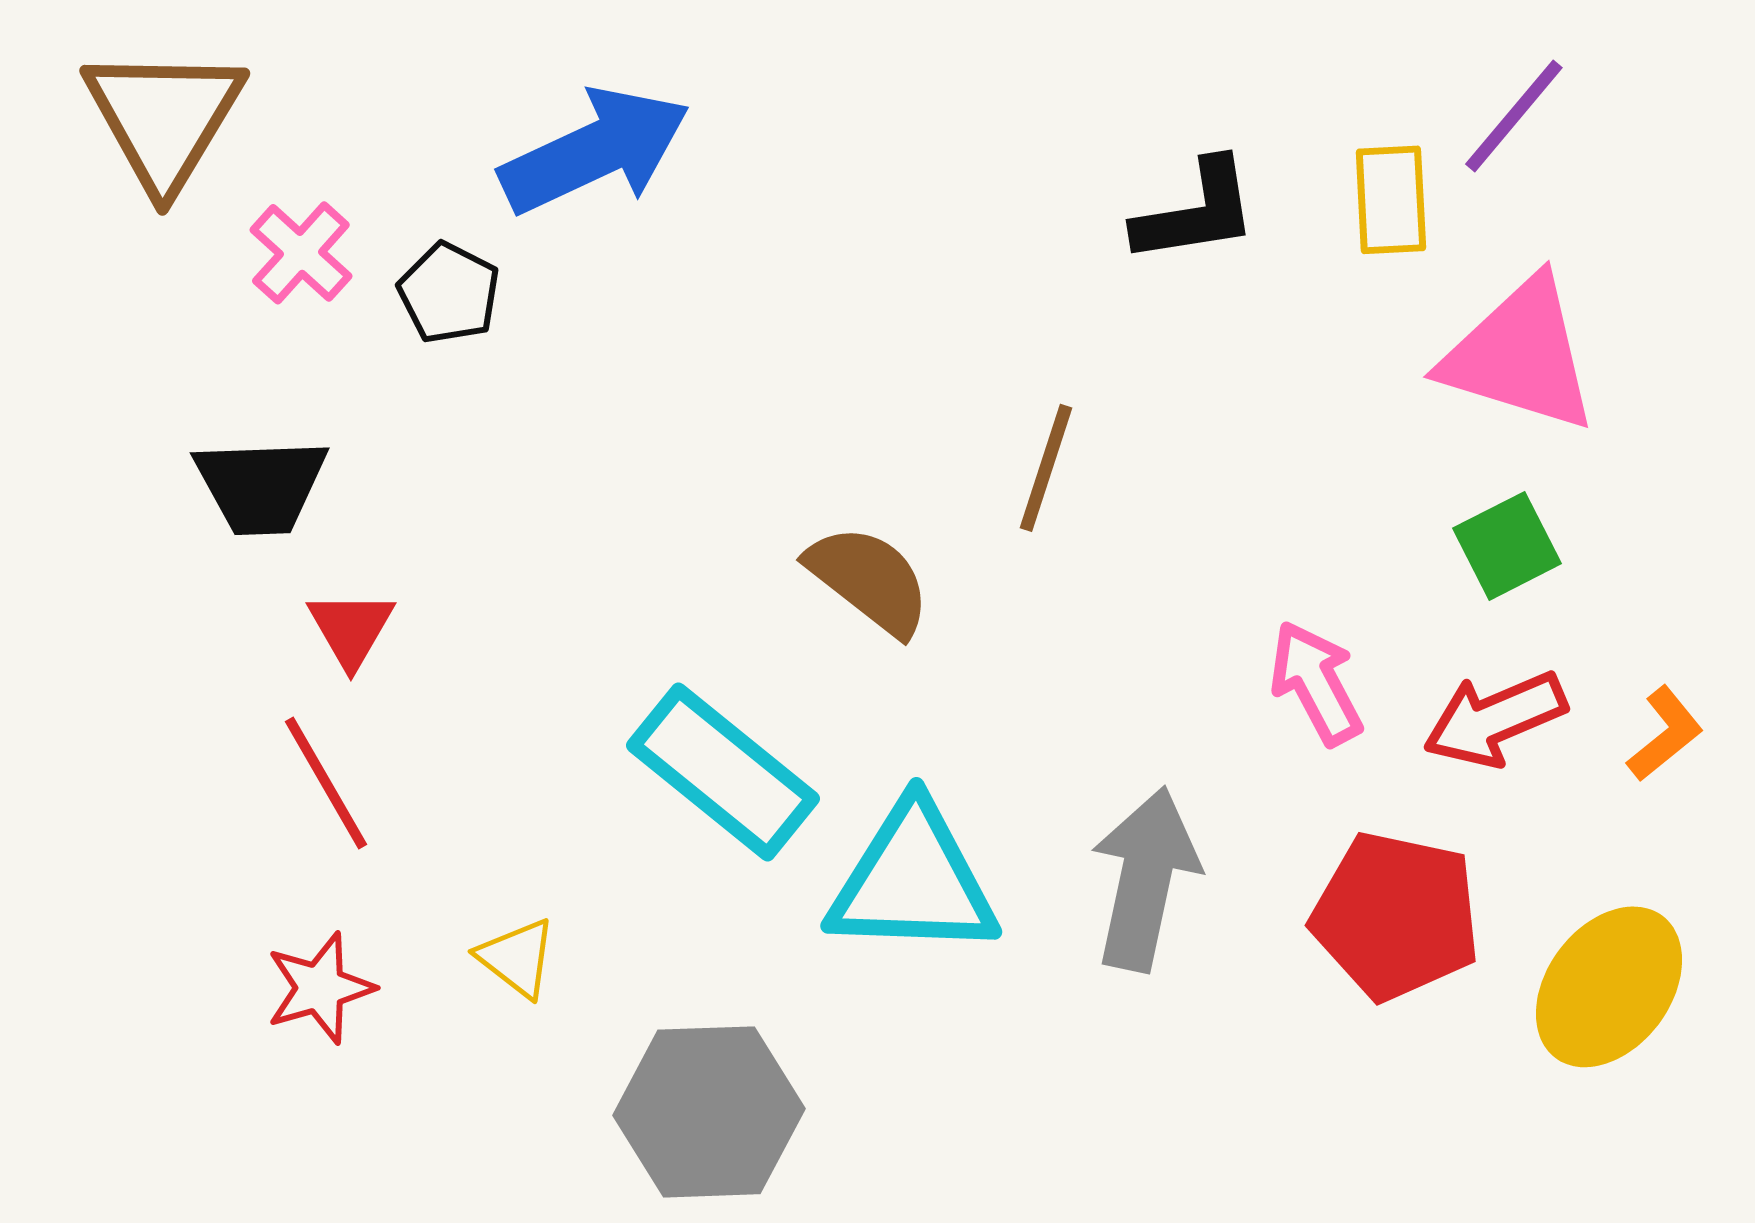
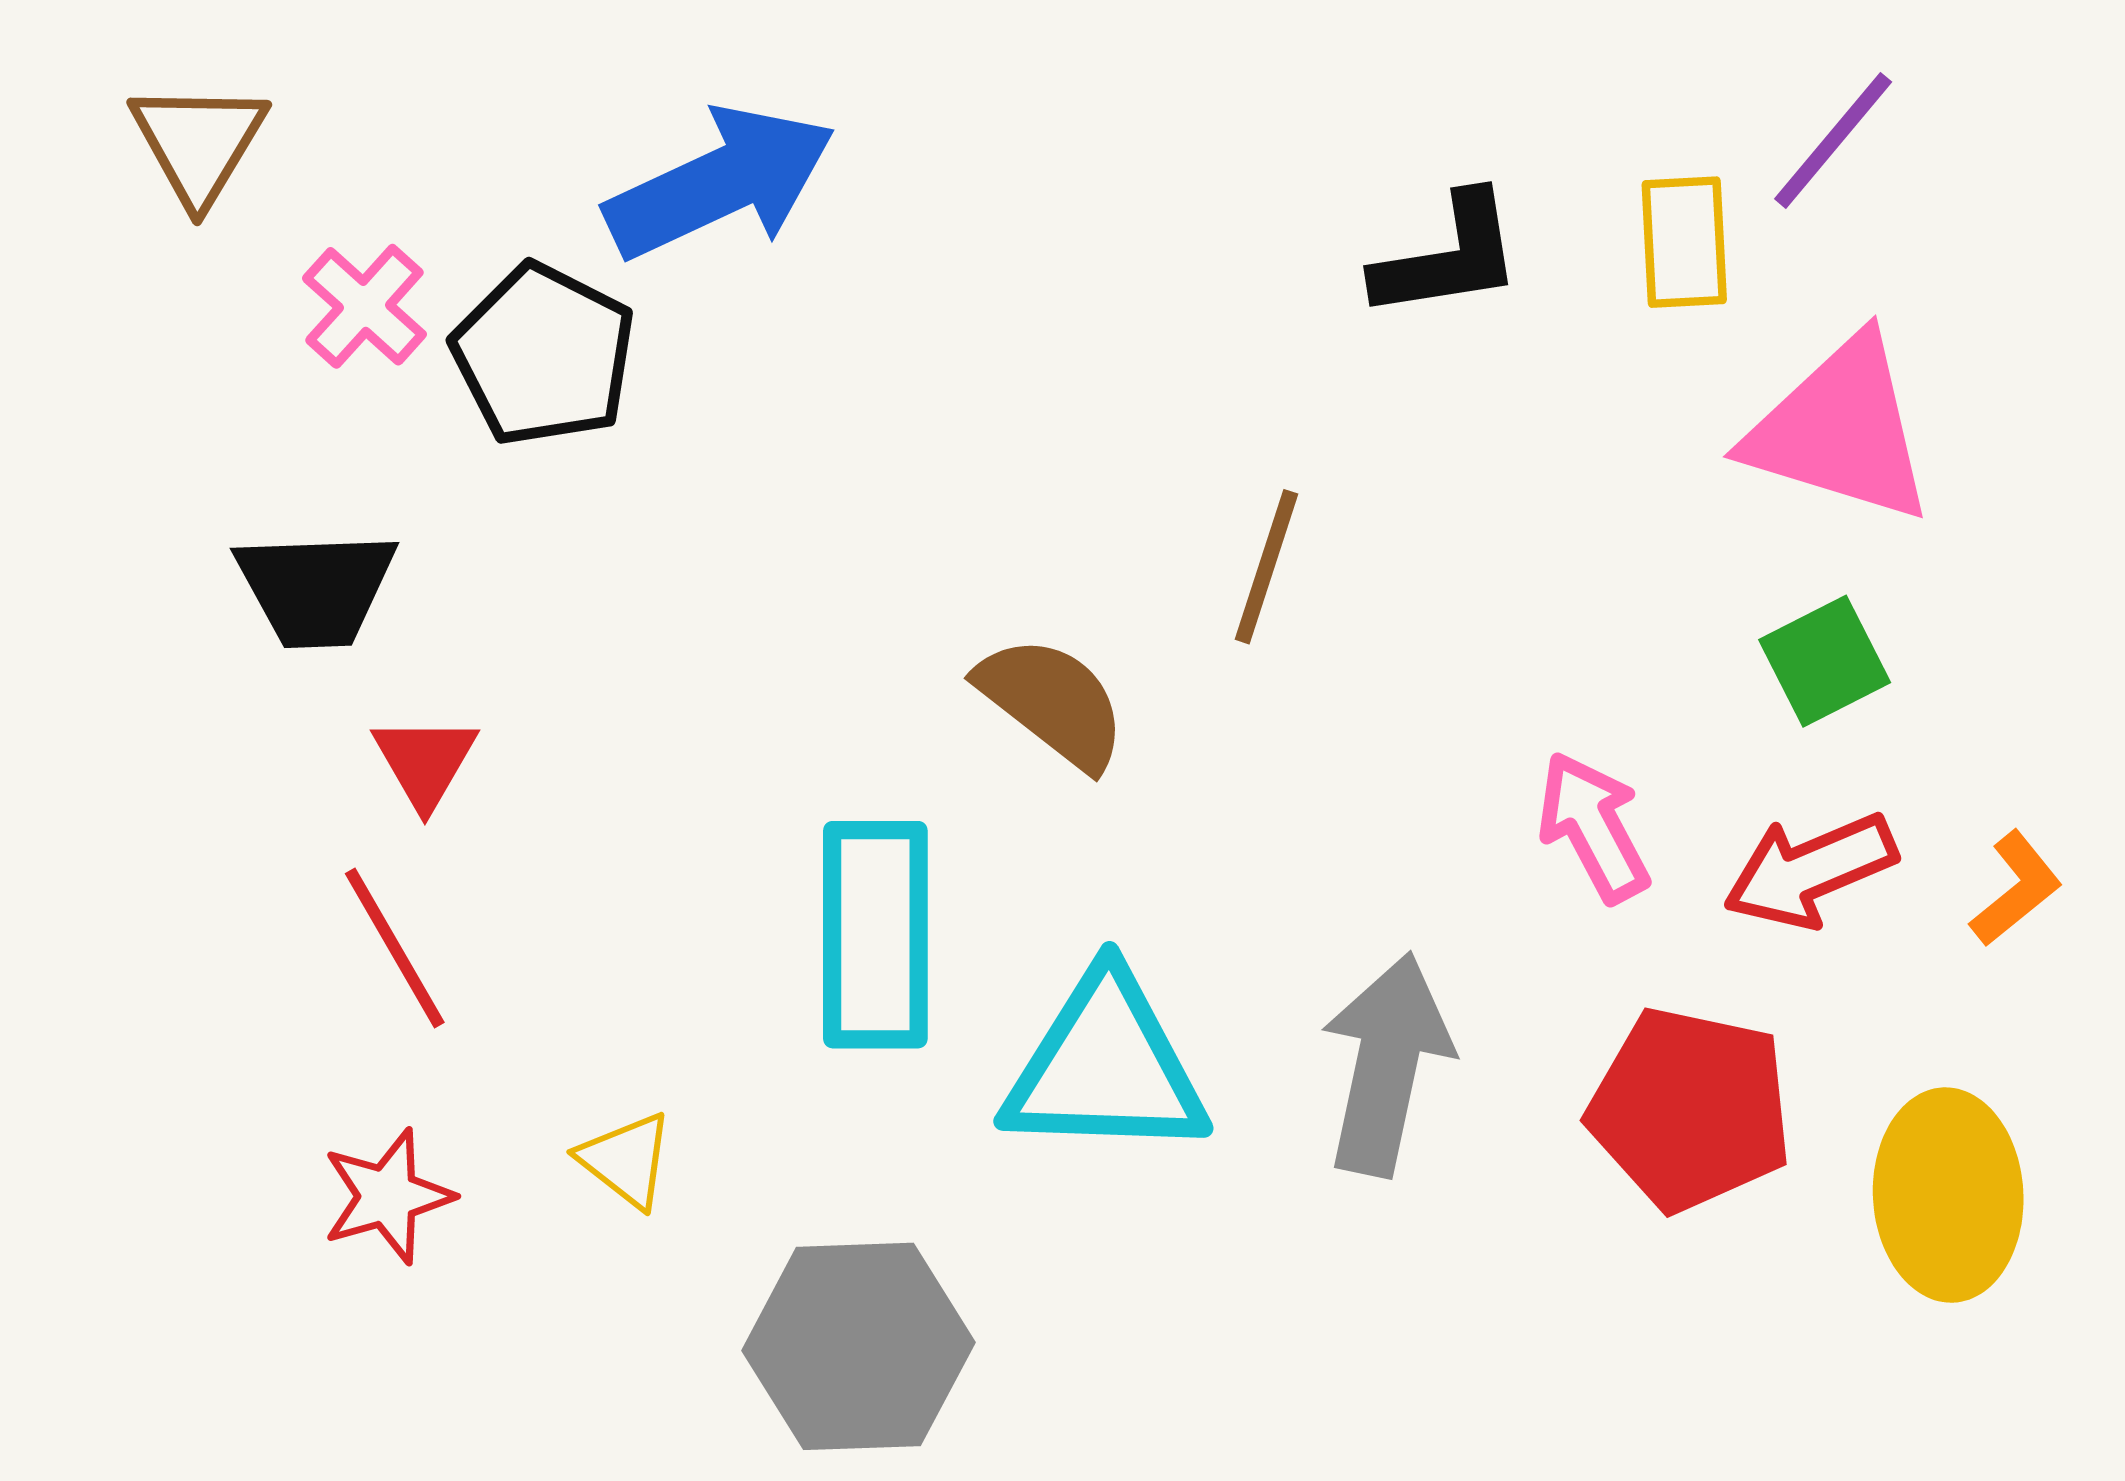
brown triangle: (164, 118) -> (199, 143), size x0.7
black pentagon: (449, 293) -> (544, 355), size x1.5
cyan rectangle: (723, 772) -> (875, 935), turned 51
yellow ellipse: (1609, 987) -> (1948, 1195), turned -40

